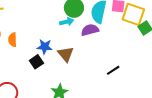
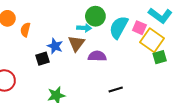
purple semicircle: (90, 30) -> (97, 56), moved
brown triangle: (66, 54) -> (76, 43), moved

